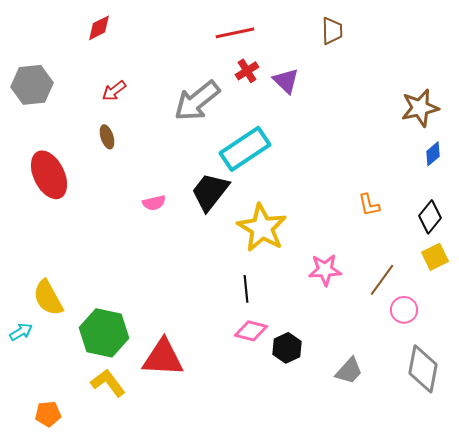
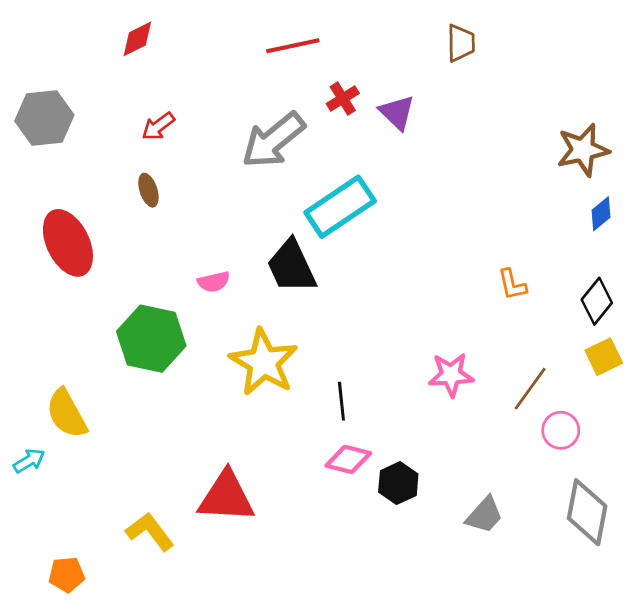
red line: (235, 33) -> (293, 46), moved
black trapezoid: (210, 192) -> (291, 266), turned -63
yellow star: (262, 228) -> (264, 362), moved
green hexagon: (104, 333) -> (151, 339), moved

